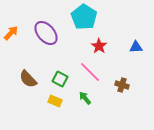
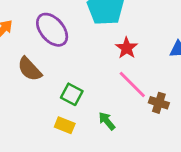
pink line: (90, 72) -> (132, 85), moved
brown semicircle: (28, 79) -> (30, 69), moved

